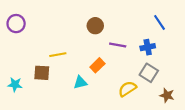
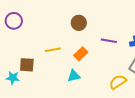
brown circle: (95, 26) -> (79, 23), moved
orange rectangle: (97, 65) -> (81, 54), moved
brown square: (42, 73) -> (27, 65), moved

